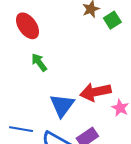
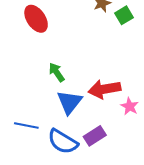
green arrow: (39, 62) -> (57, 72), moved

